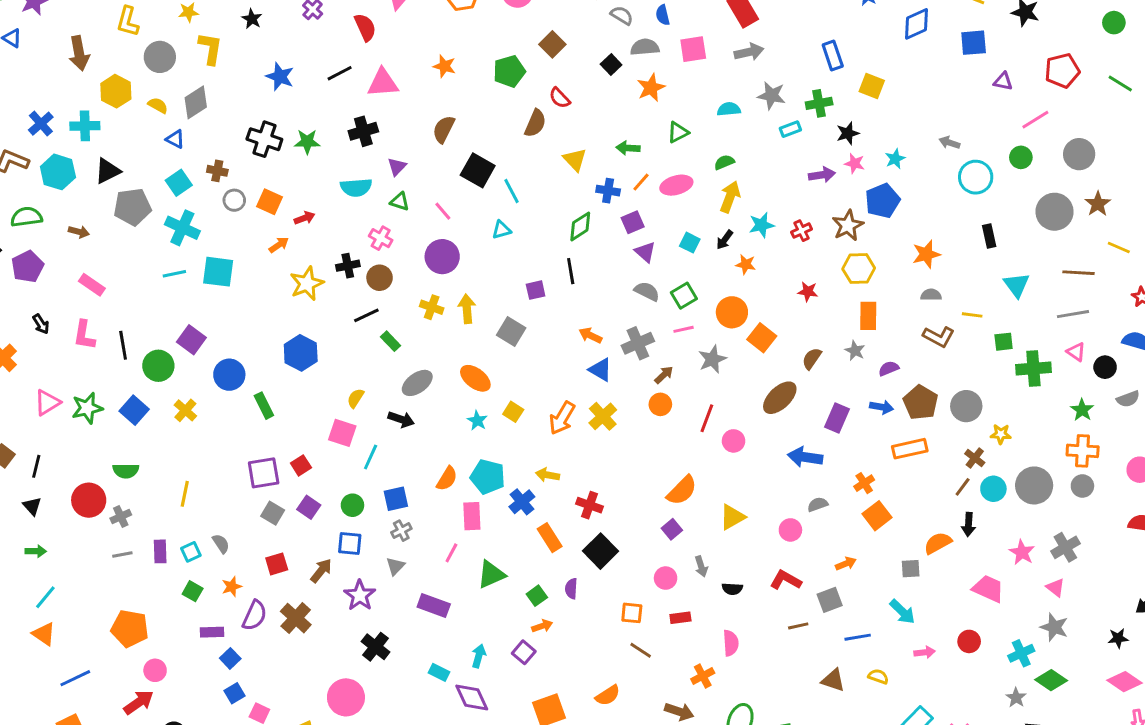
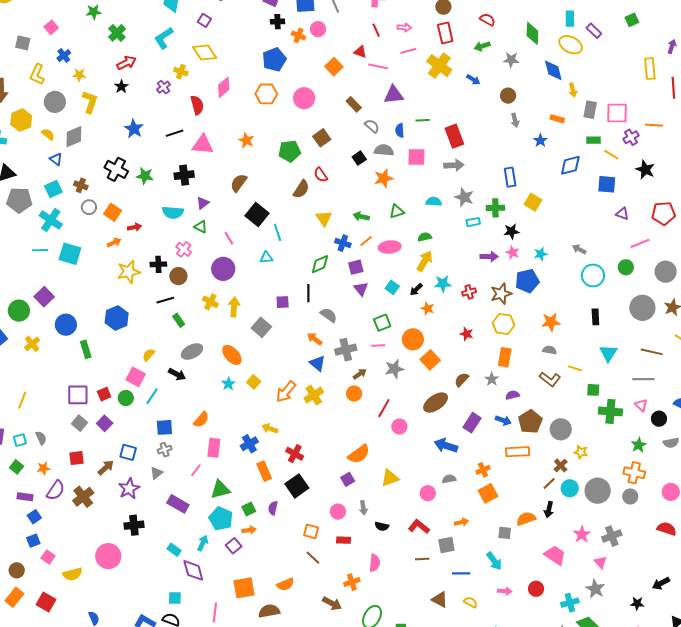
gray semicircle: (647, 291) -> (329, 315), moved
cyan pentagon: (488, 477) -> (221, 519), moved
green circle: (352, 505) -> (126, 398), moved
black cross: (376, 647) -> (134, 525), turned 36

